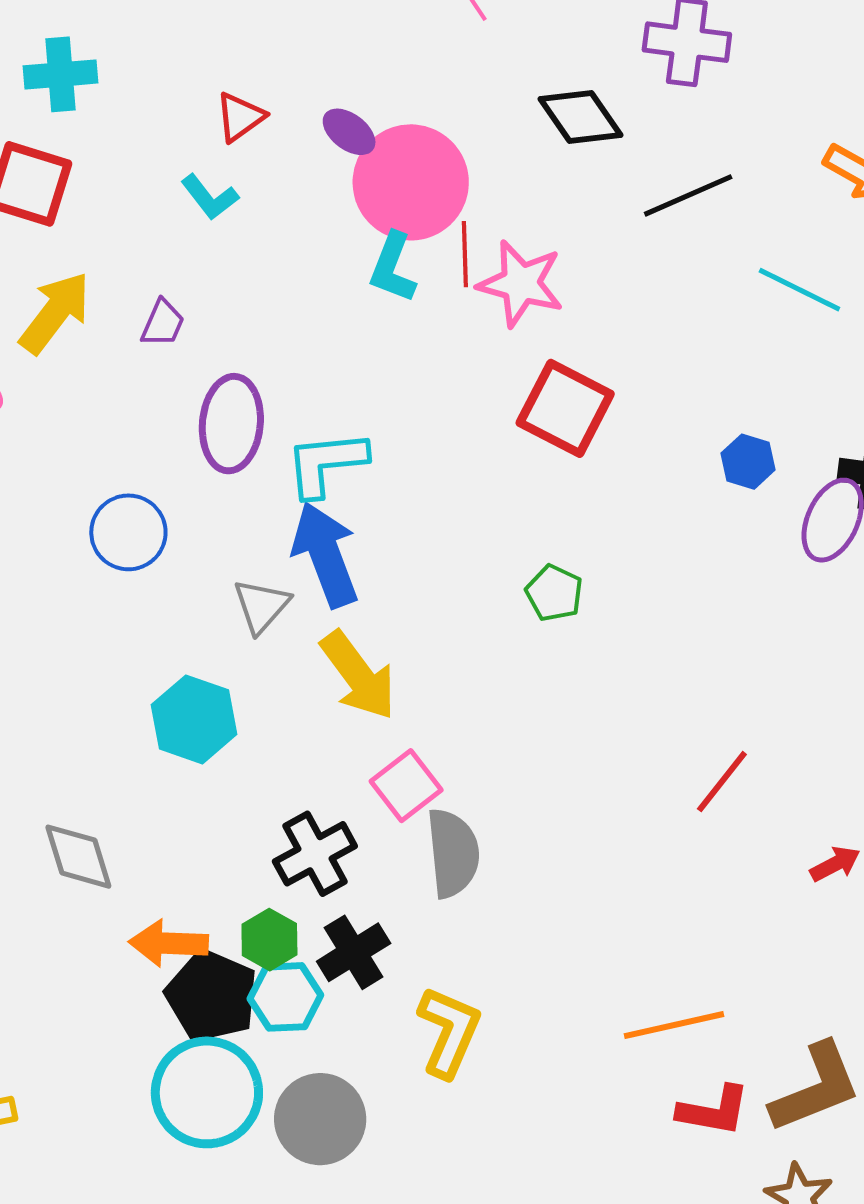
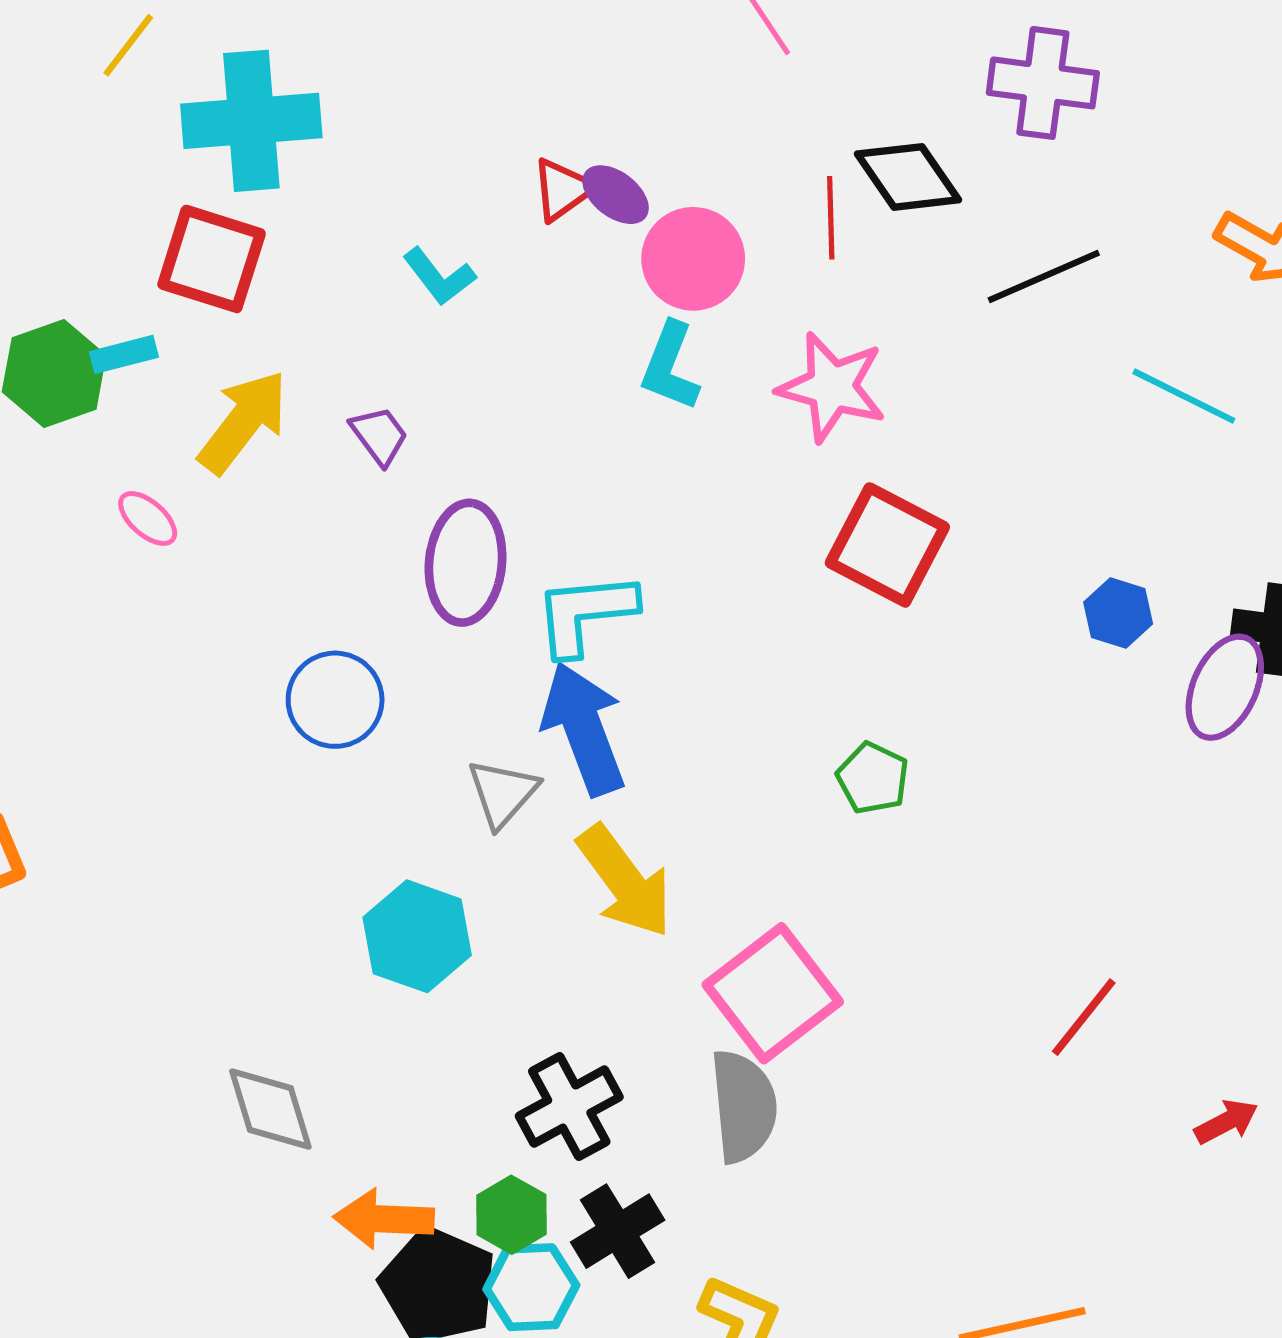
cyan cross: (61, 74) -> (251, 121), size x1.5
red triangle: (240, 117) -> (563, 190), moved
pink circle: (411, 182) -> (693, 259), size x0.7
red line: (465, 254) -> (831, 218), moved
purple trapezoid: (163, 323) -> (379, 436), turned -60
pink square: (406, 786) -> (773, 993), moved, size x1.5

